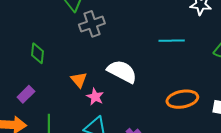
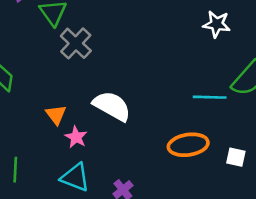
gray cross: (92, 24) -> (76, 43), turned -30
cyan line: (172, 41) -> (210, 97), moved

